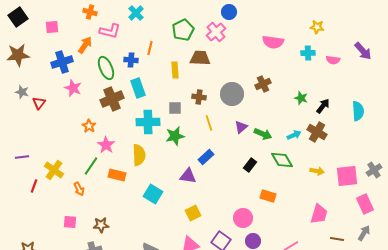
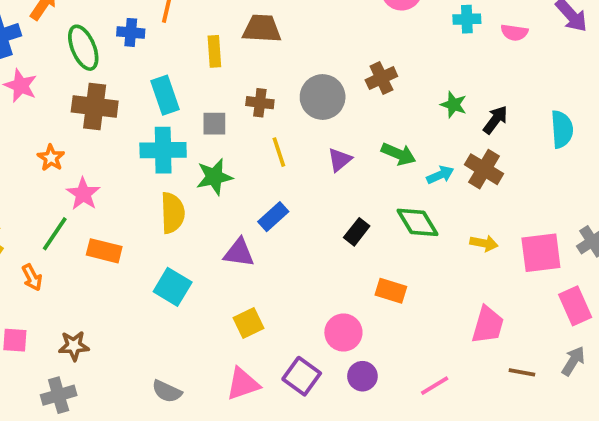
cyan rectangle: (138, 88) -> (165, 95), moved
brown cross: (112, 99) -> (95, 107), turned 30
green arrow: (263, 134) -> (399, 154), moved
yellow semicircle: (139, 155) -> (173, 213), moved

